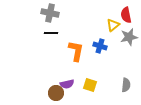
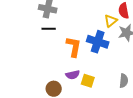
blue cross: (100, 46) -> (98, 42), size x1.5
purple semicircle: (67, 84) -> (73, 75), moved

